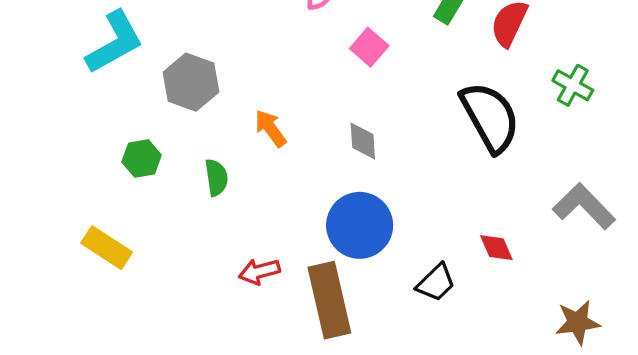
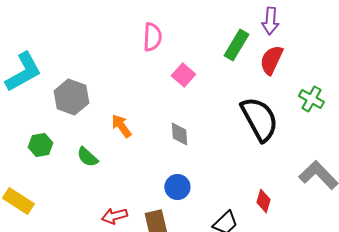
green semicircle: (216, 178) -> (87, 157), turned 140
blue circle: (360, 225) -> (177, 187), size x0.6
red diamond: (496, 248) -> (263, 201), turned 40

